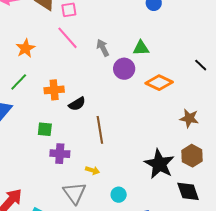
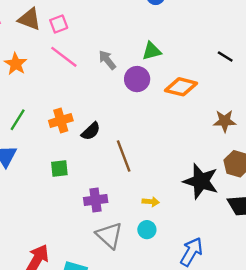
orange star: (25, 48) -> (16, 64), moved
purple cross: (60, 154) -> (96, 200), moved
yellow arrow: (93, 170) -> (151, 202), moved
cyan circle: (119, 195) -> (147, 230), moved

